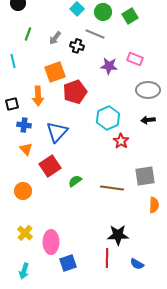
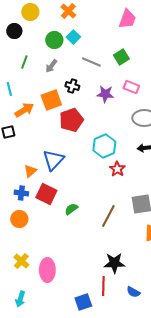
green circle: (103, 12) -> (54, 40), moved
green square: (130, 16) -> (121, 57), moved
black cross: (77, 46) -> (72, 86), moved
orange arrow: (38, 96) -> (24, 110), moved, turned -120
blue cross: (24, 125) -> (21, 193), moved
orange triangle: (26, 149) -> (30, 171), moved, turned 32
red square: (50, 166) -> (46, 194), turned -30
brown line: (112, 188) -> (108, 216), turned -70
blue square: (68, 263) -> (83, 302), moved

